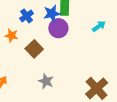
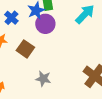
cyan arrow: (99, 26) -> (85, 14), size x1.5

